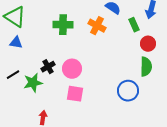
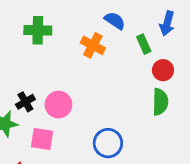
green cross: (63, 25) -> (38, 30), moved
blue circle: (128, 91) -> (108, 143), moved
pink square: (75, 94) -> (42, 139), moved

